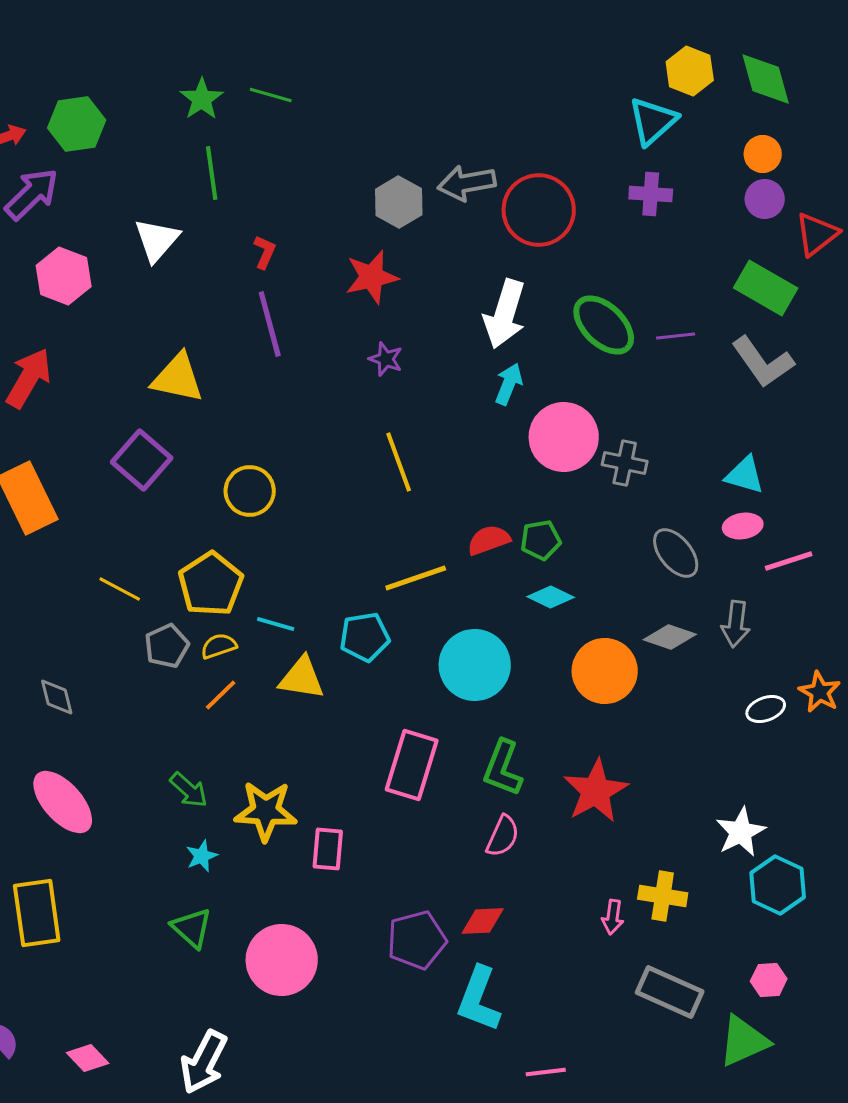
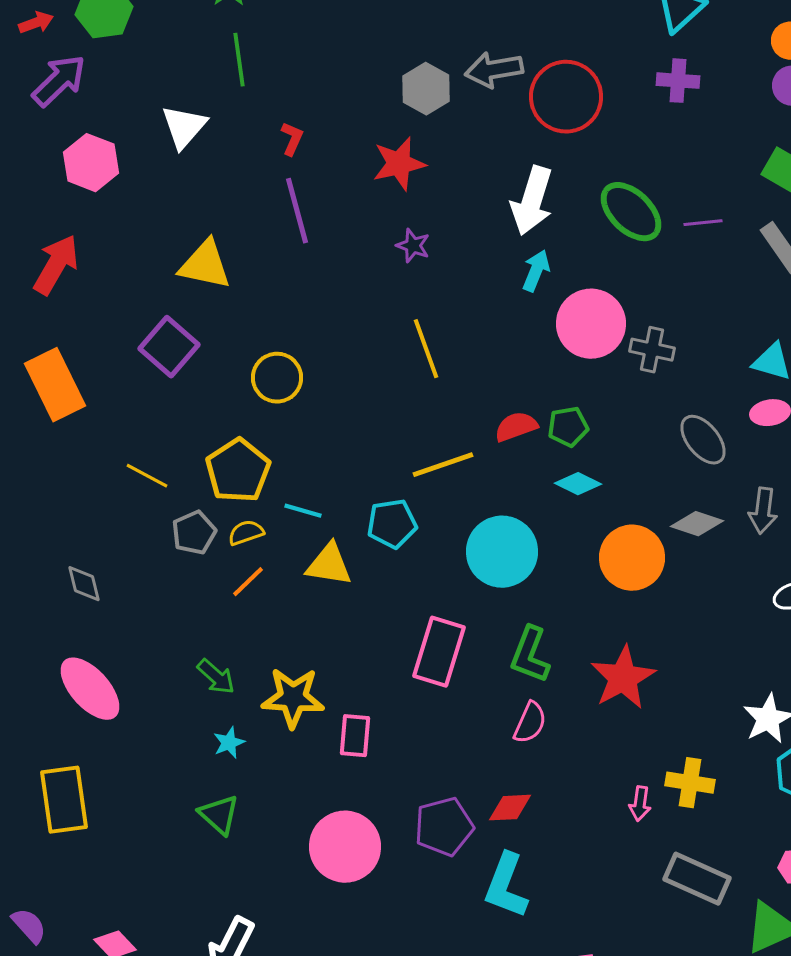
pink circle: (282, 960) -> (345, 847), moved

